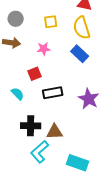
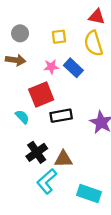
blue rectangle: (80, 54) -> (73, 68), moved
red square: (35, 74) -> (41, 95), size x1.6
black cross: (31, 126) -> (37, 152), turned -36

